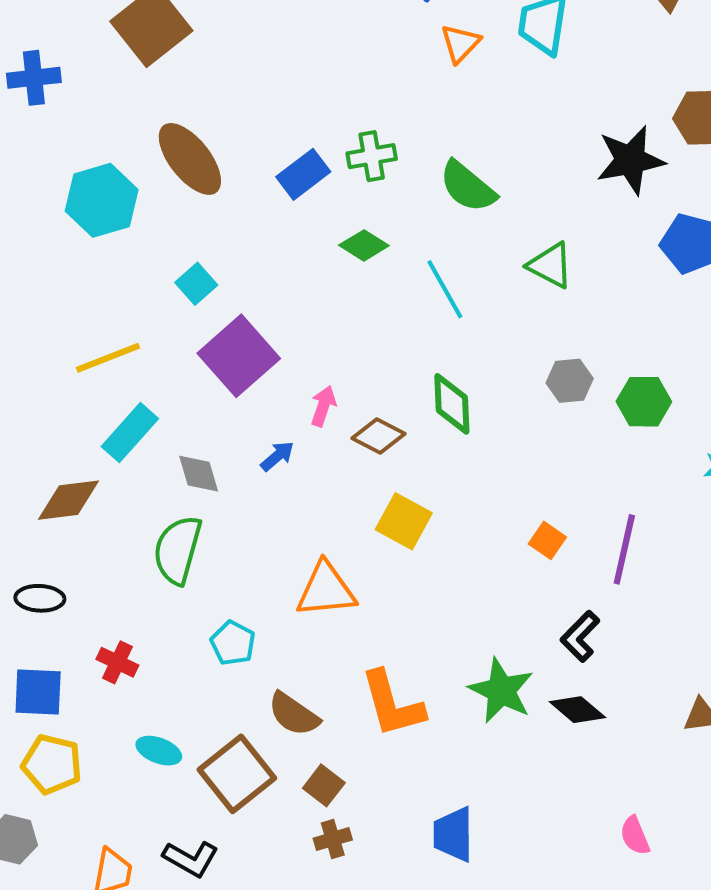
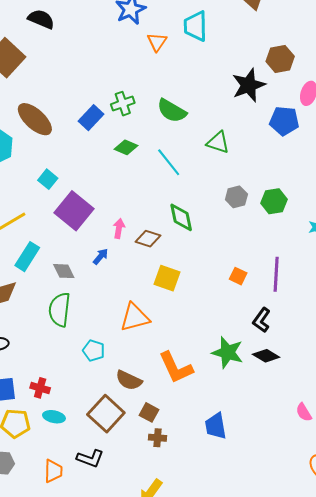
red cross: (117, 662) -> (40, 388), moved
cyan ellipse: (159, 751) -> (54, 417), moved
brown cross: (333, 839) -> (158, 438), turned 30

